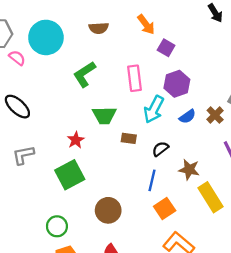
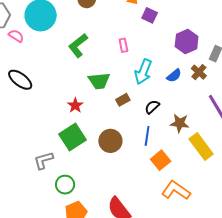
pink rectangle: (134, 78) -> (123, 45), size x0.6
purple hexagon: (177, 84) -> (187, 41), moved
brown rectangle: (129, 138) -> (123, 100), turned -32
gray L-shape: (23, 155) -> (43, 160), moved
brown circle: (108, 210) -> (110, 141), moved

